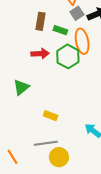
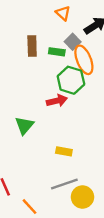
gray square: (77, 13) -> (73, 42), moved
red arrow: (40, 54) -> (57, 101), moved

